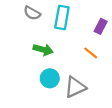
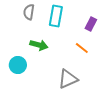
gray semicircle: (32, 13) -> (29, 12), turned 70
cyan circle: (50, 78) -> (18, 65), moved

